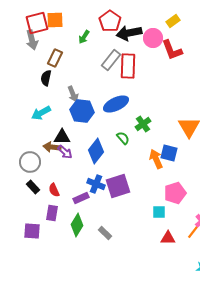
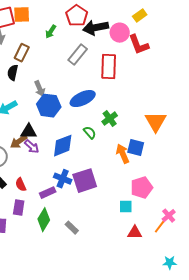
red rectangle: (128, 66) -> (109, 67), moved
brown arrow: (52, 147) -> (19, 142), turned -42
blue diamond: (96, 151) -> (63, 146), turned 30

